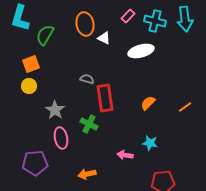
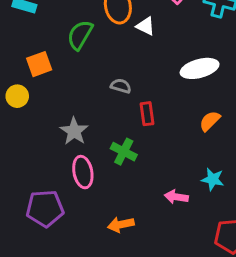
green semicircle: (45, 35) -> (80, 35), moved
white ellipse: (141, 51) -> (200, 68), moved
yellow circle: (29, 86) -> (17, 96), moved
red rectangle: (105, 98) -> (147, 114), size x0.6

